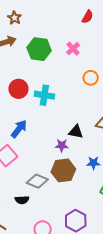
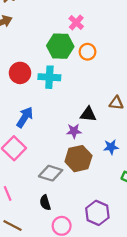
green hexagon: (39, 49) -> (60, 46), moved
orange circle: (91, 78) -> (88, 52), moved
black semicircle: (22, 200) -> (45, 203), moved, turned 80

